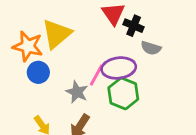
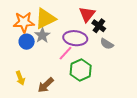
orange star: (28, 46) -> (24, 22), turned -30
purple ellipse: (119, 68) -> (75, 38), moved
gray star: (77, 92) -> (42, 35), moved

